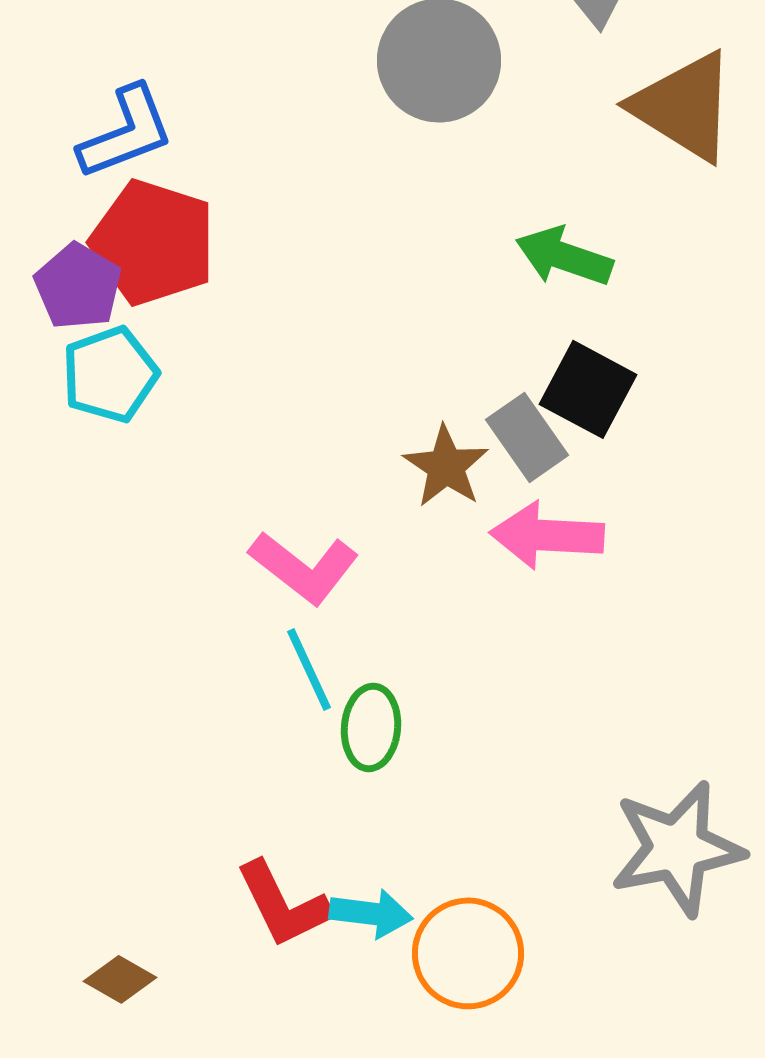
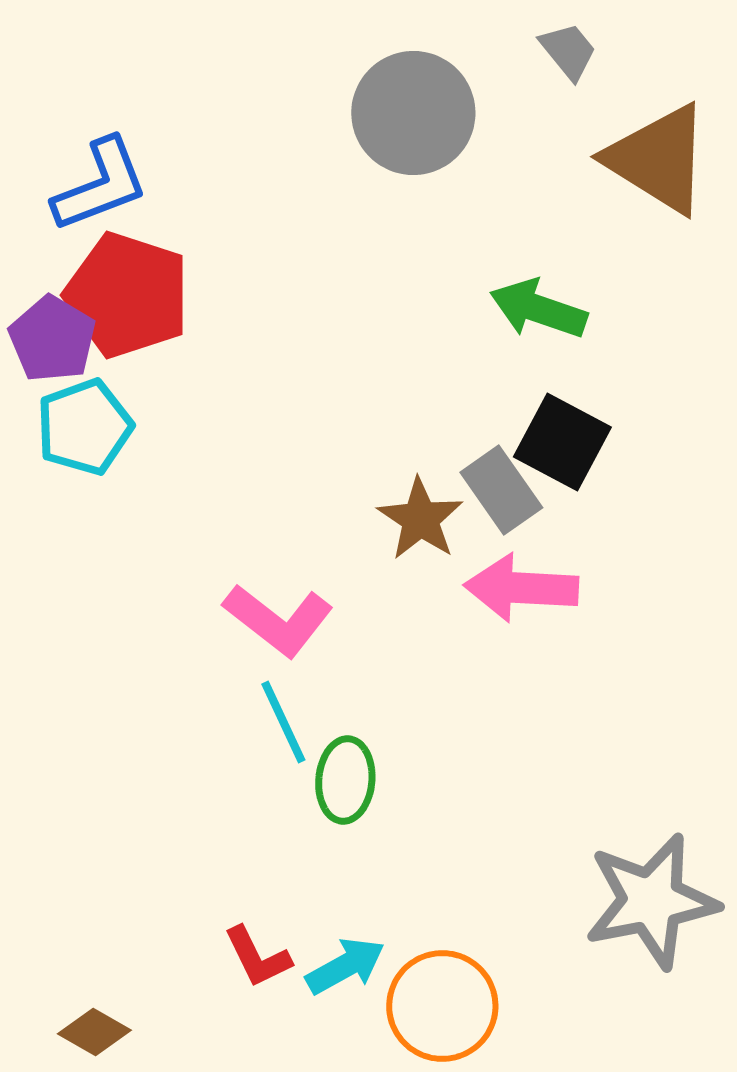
red L-shape: (283, 904) -> (257, 957), size x0.7
cyan arrow: (371, 913) -> (345, 966), turned -36

